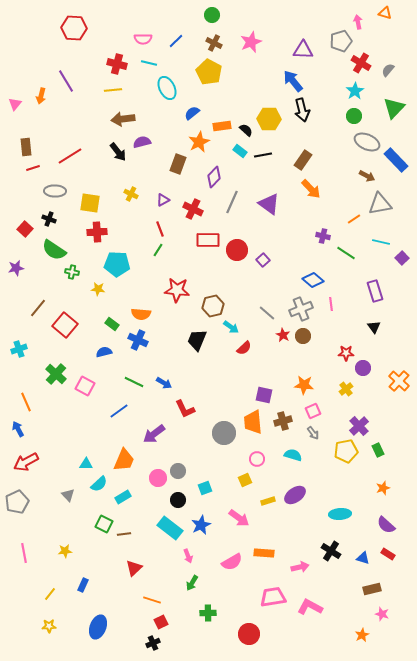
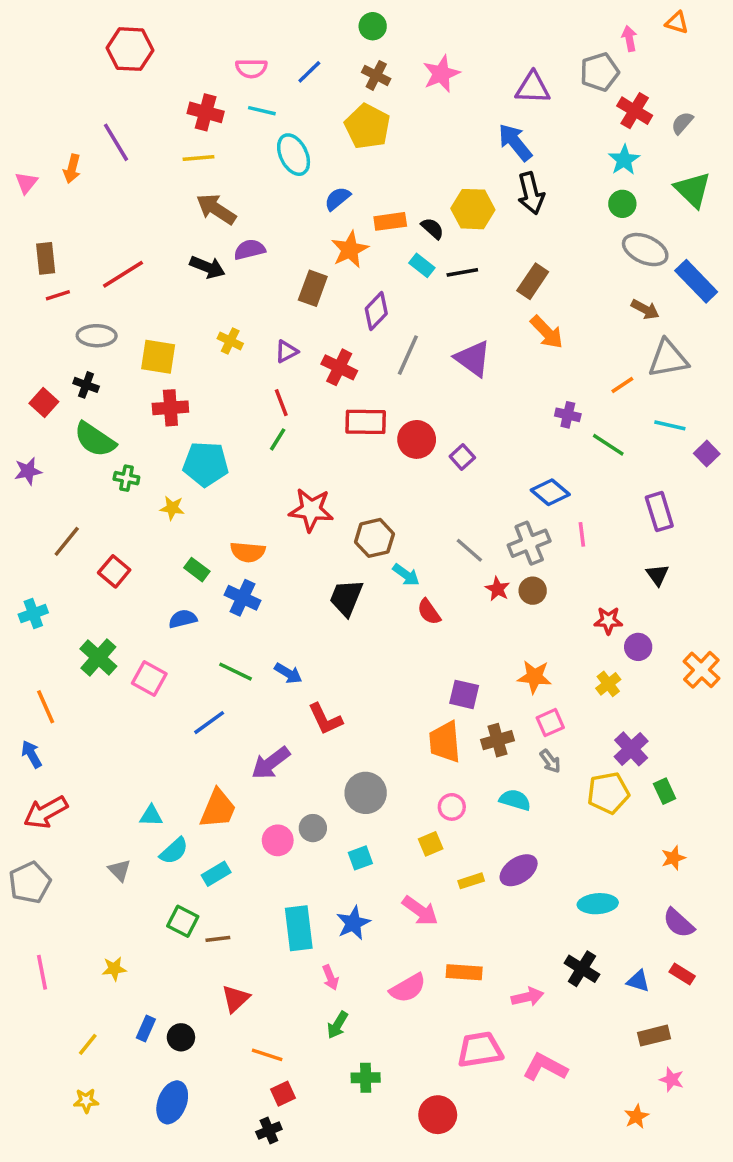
green triangle: (394, 108) -> (693, 190), turned -30
brown arrow: (123, 119) -> (216, 209), turned 40
black arrow: (118, 152) -> (207, 267), turned -30
red square: (65, 325) -> (114, 571), size x0.7
red semicircle: (244, 348) -> (429, 612), turned 98
gray circle: (224, 433) -> (366, 793), moved
black circle: (178, 500) -> (181, 1037), moved
cyan rectangle: (170, 528) -> (299, 928), turned 45

